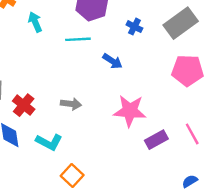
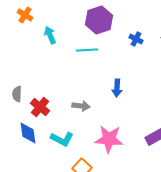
blue arrow: (113, 61) -> (117, 88), moved, turned 60
pink star: (130, 111) -> (109, 139), moved

